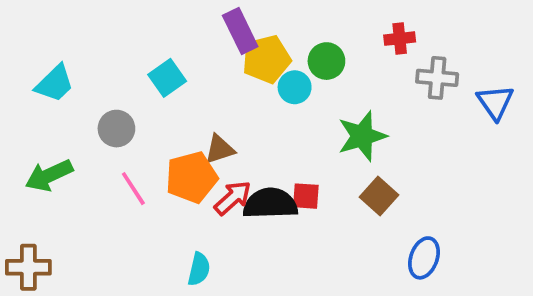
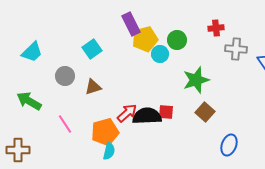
brown triangle: (220, 149) -> (93, 87), moved
green arrow: (49, 175) -> (29, 101), turned 55
orange pentagon: (191, 177) -> (105, 132), moved
pink line: (133, 189) -> (65, 124), moved

